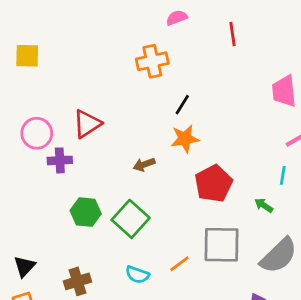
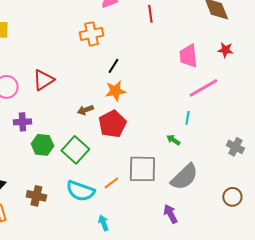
purple cross: (60, 160) -> (22, 122), moved
red pentagon: (213, 184) -> (112, 124), moved
cyan semicircle: (137, 275) -> (80, 191), size x1.6
brown cross: (77, 281) -> (36, 196), turned 30

